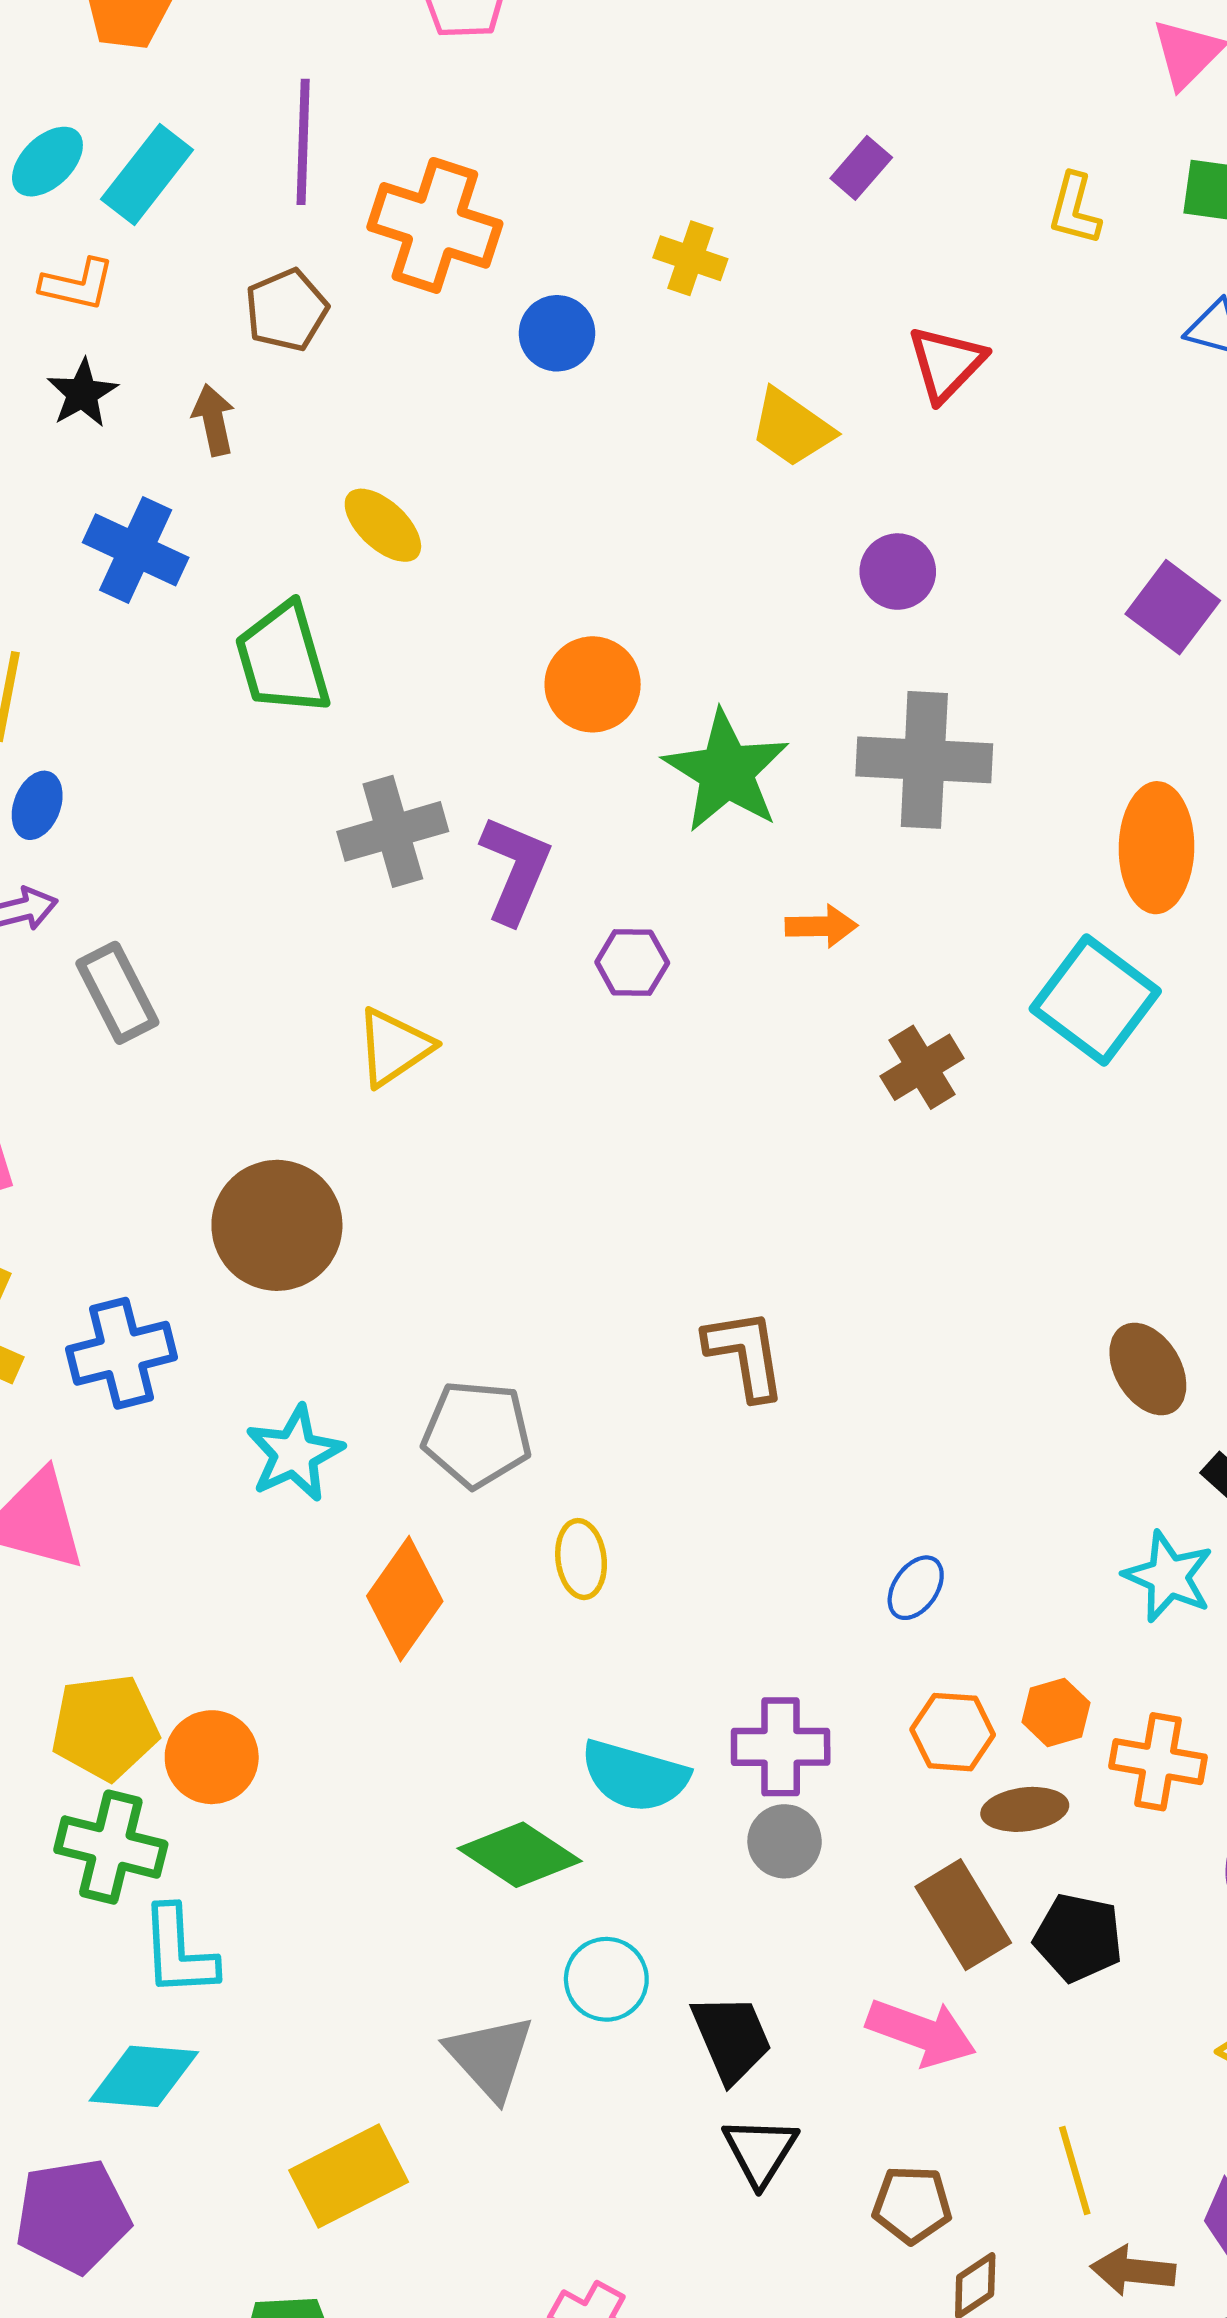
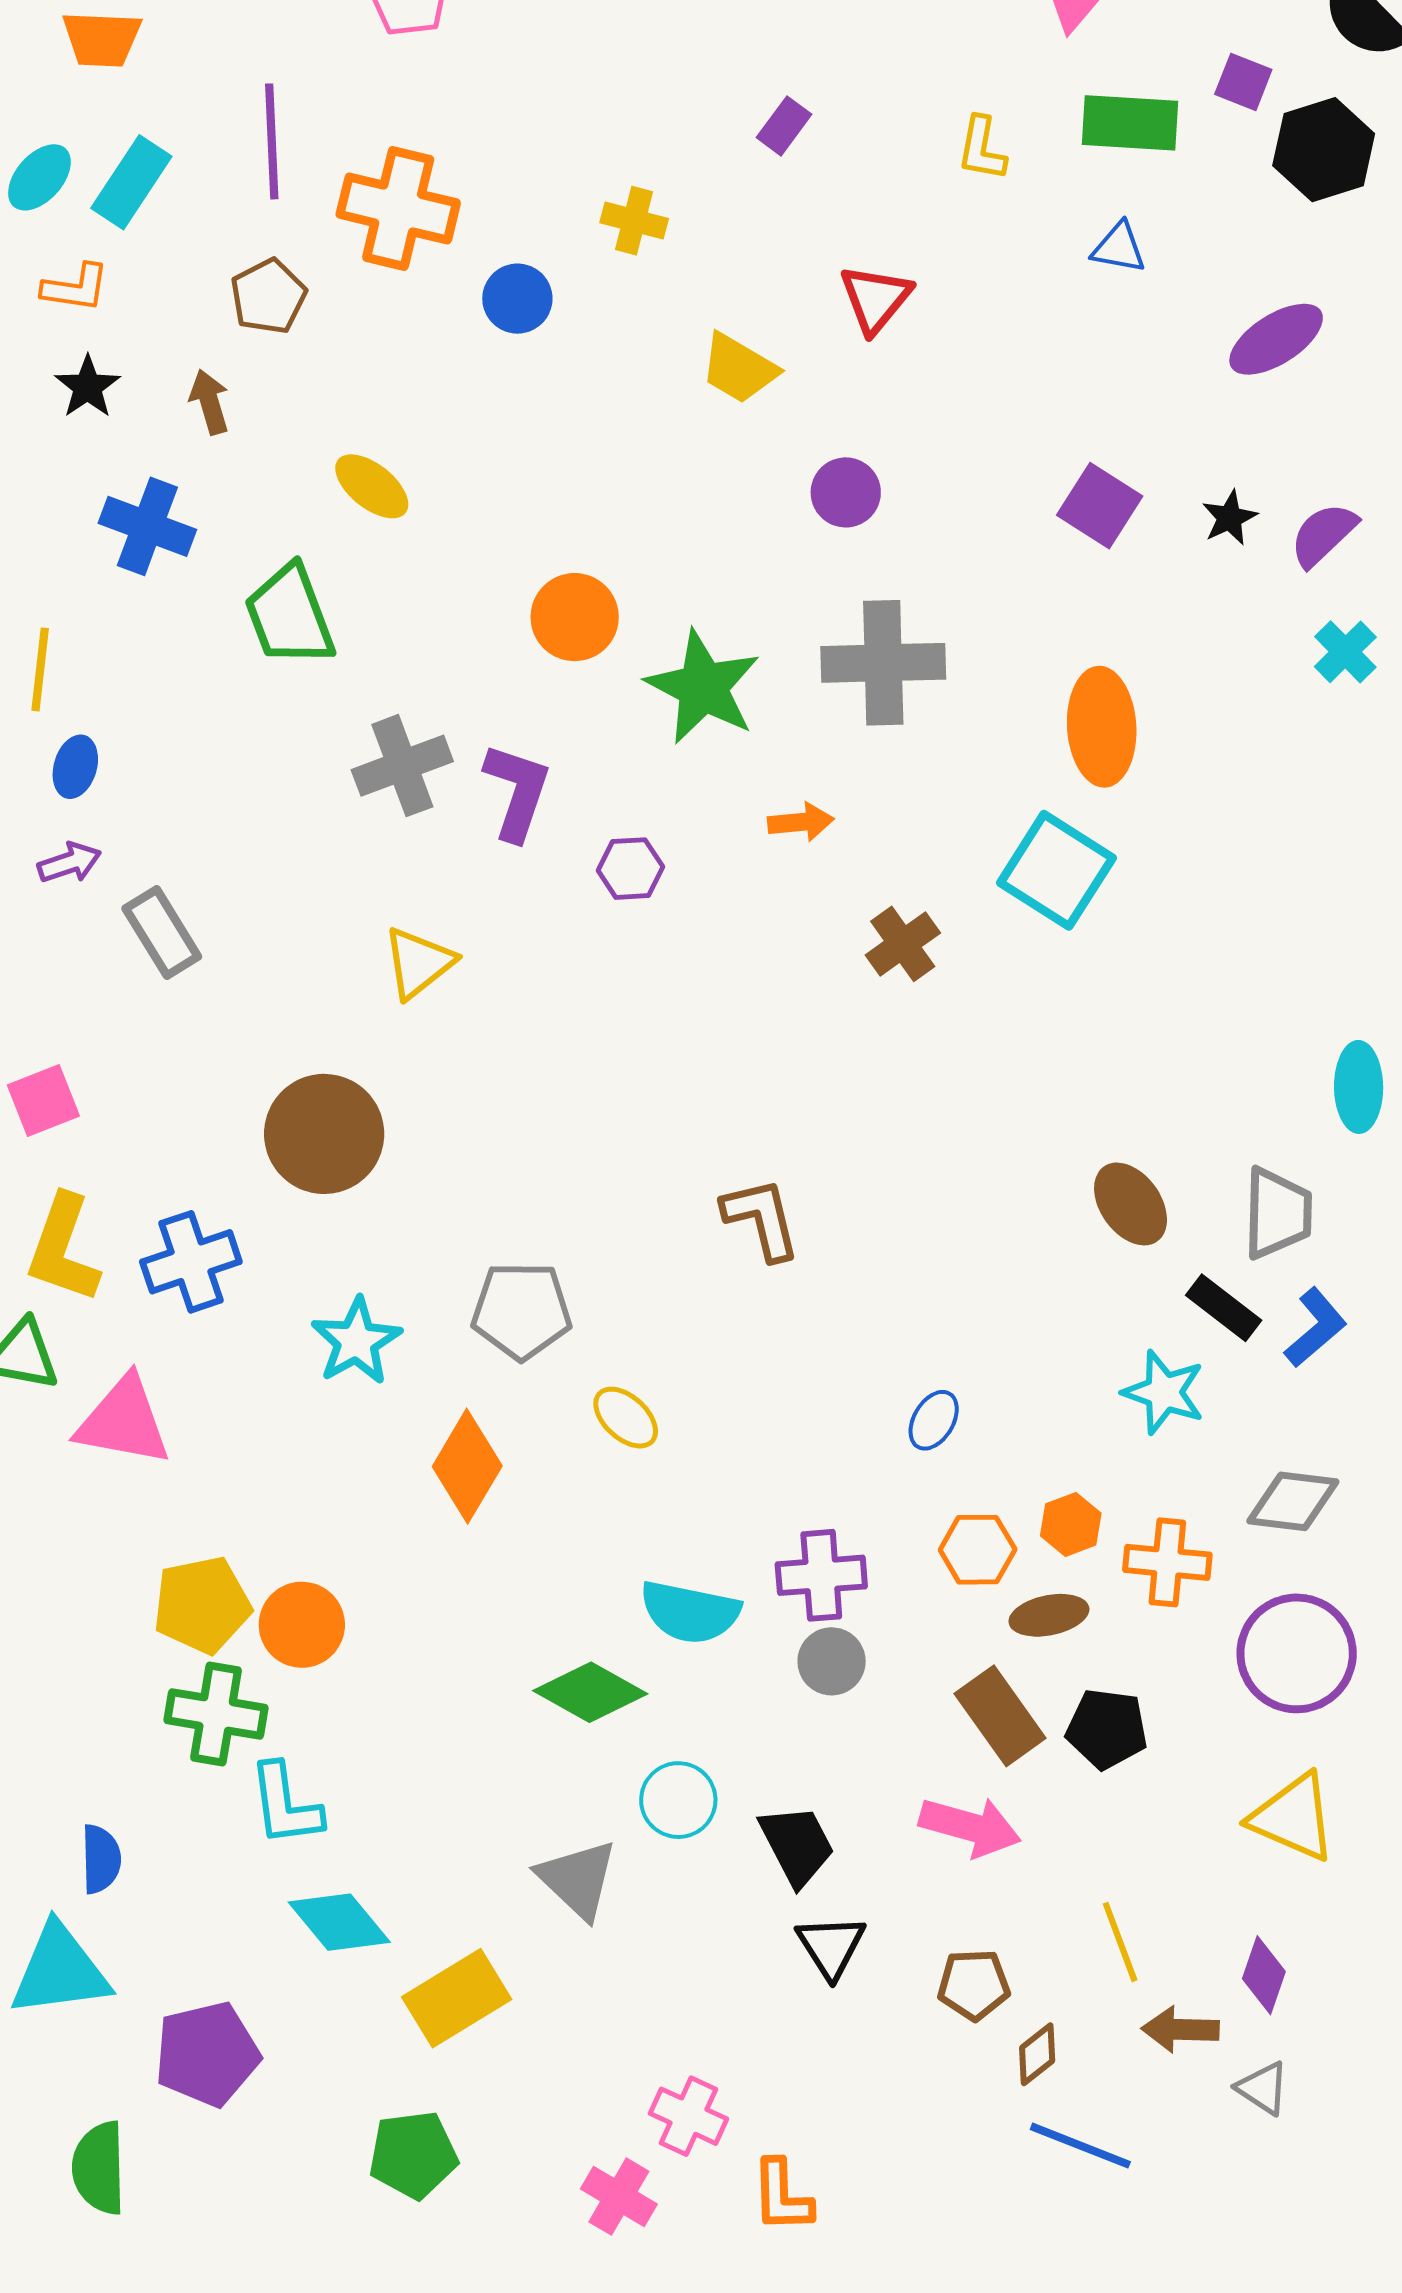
yellow ellipse: (581, 1559) -> (626, 1418), turned -36
cyan diamond: (144, 2076) -> (339, 1922), moved, turned 50

